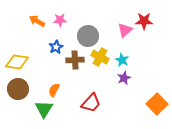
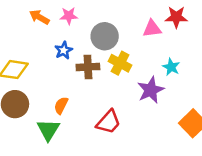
pink triangle: (125, 30) -> (152, 29), turned 35
cyan star: (122, 60) -> (171, 67), moved
purple star: (124, 78) -> (151, 90), size x1.5

